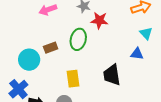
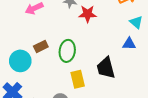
green ellipse: (78, 39) -> (67, 51), moved
yellow rectangle: (73, 79) -> (78, 79), moved

